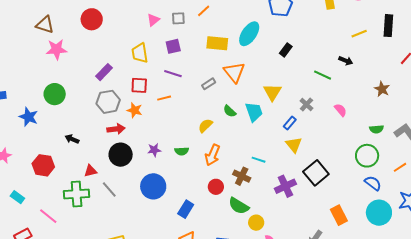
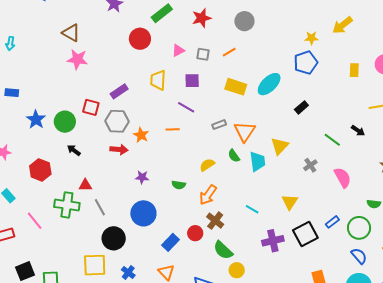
red circle: (92, 19) -> (140, 39), moved
orange triangle: (234, 72) -> (245, 131), moved
red square: (139, 85) -> (91, 107), moved
green circle: (55, 94) -> (65, 122), moved
pink semicircle: (340, 110) -> (343, 178), size x1.5
blue rectangle: (290, 123) -> (332, 222), moved
purple star: (154, 150) -> (142, 177), moved
black circle: (121, 155) -> (114, 238), moved
brown cross: (242, 176) -> (215, 221), moved
red circle: (216, 187) -> (195, 233), moved

